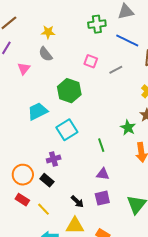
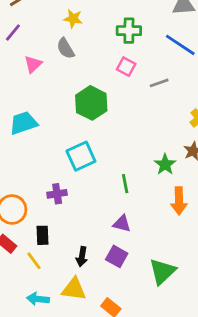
green cross: (97, 24) -> (129, 31), moved
cyan trapezoid: (38, 111) -> (23, 123), moved
black rectangle: (47, 180) -> (42, 235), moved, turned 40
purple square: (102, 198) -> (117, 256), turned 35
black arrow: (77, 202) -> (82, 257), turned 48

